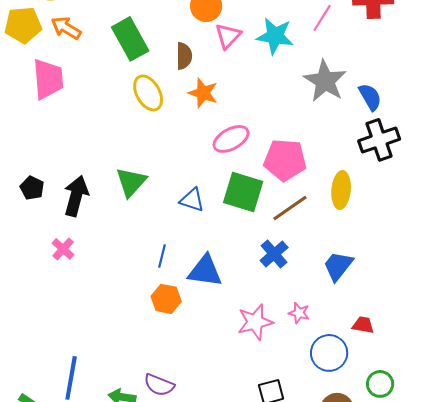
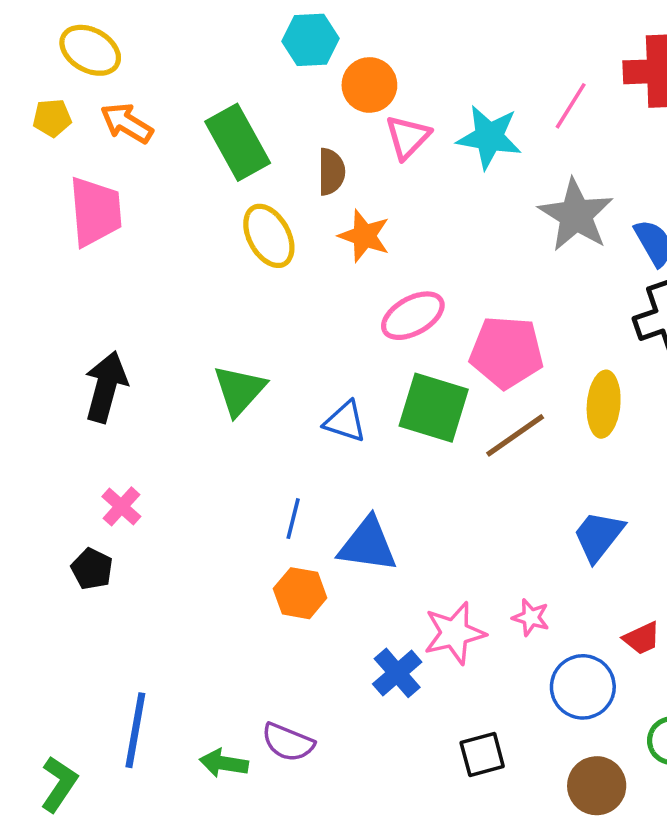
yellow pentagon: (23, 25) -> (52, 118), size x0.6
black pentagon: (32, 188) -> (92, 569), moved
black arrow: (76, 196) -> (106, 387), moved
blue cross: (274, 254) -> (397, 673), moved
red trapezoid: (363, 325) -> (642, 638), turned 145

